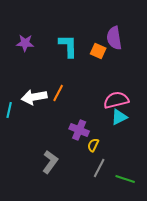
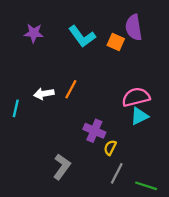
cyan L-shape: (68, 46) -> (82, 36), turned 145
white arrow: (34, 97) -> (44, 94), size x0.7

